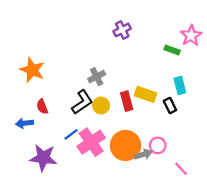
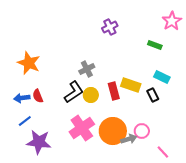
pink star: (191, 36) -> (172, 21), moved
cyan rectangle: (180, 86) -> (162, 77), turned -49
blue arrow: (24, 123) -> (22, 98), moved
blue line: (71, 134) -> (25, 121), moved

